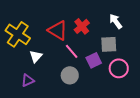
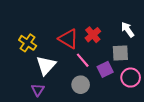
yellow cross: (18, 34) -> (28, 43), size x0.7
white triangle: (36, 56) -> (46, 65), size x1.5
purple triangle: (28, 80) -> (38, 90), turned -32

